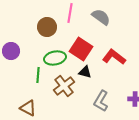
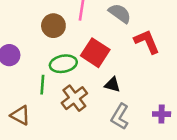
red L-shape: (114, 57) -> (147, 42), moved, turned 30
black triangle: (85, 72) -> (112, 85), moved
brown triangle: (28, 108) -> (20, 115), moved

